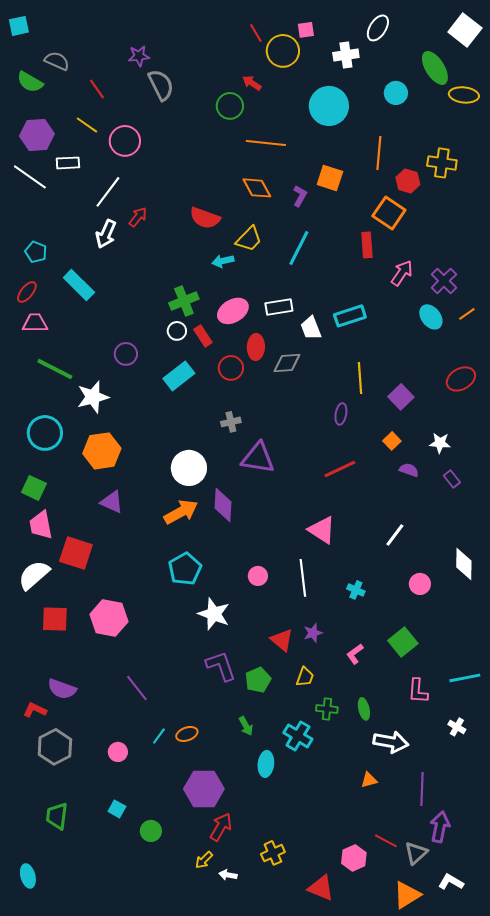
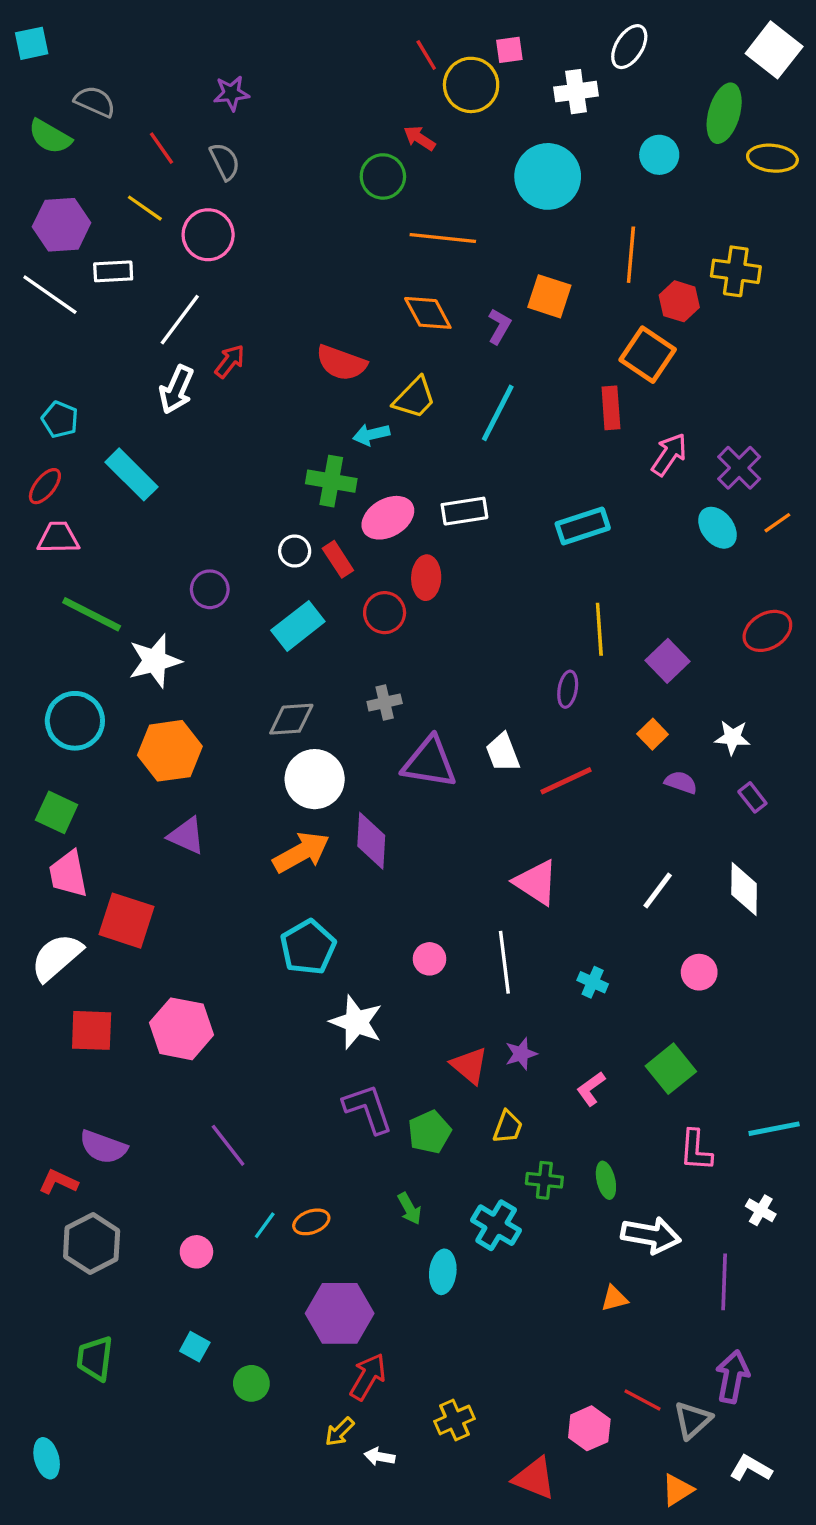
green ellipse: (435, 68) -> (724, 113), turned 48
gray semicircle: (161, 85) -> (225, 161), moved, size x0.7
green cross: (184, 301) -> (331, 481), moved, turned 32
white trapezoid: (311, 328) -> (503, 752), moved
gray diamond: (287, 363) -> (291, 719), moved
white diamond: (464, 564) -> (744, 889), moved
purple line: (422, 789) -> (724, 1282), moved
orange triangle: (407, 895) -> (678, 1490), size x0.7

